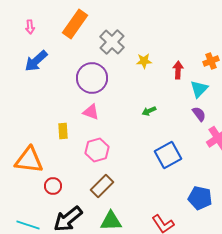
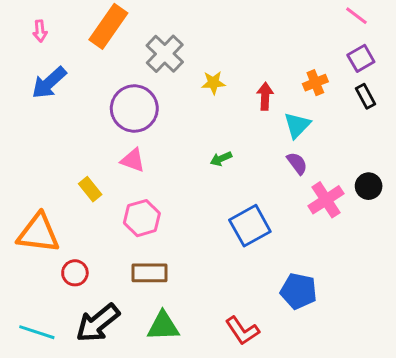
yellow rectangle: (63, 131) -> (90, 189), turned -35
brown rectangle: (102, 186) -> (149, 273), turned 45

